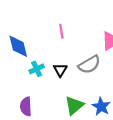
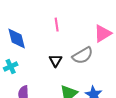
cyan cross: (37, 69) -> (11, 67), moved

